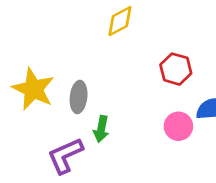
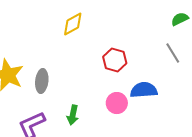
green arrow: (101, 129) -> (73, 115), moved

